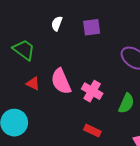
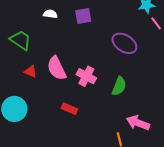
white semicircle: (57, 24) -> (50, 14), turned 80
red rectangle: (92, 131) -> (69, 109), moved

